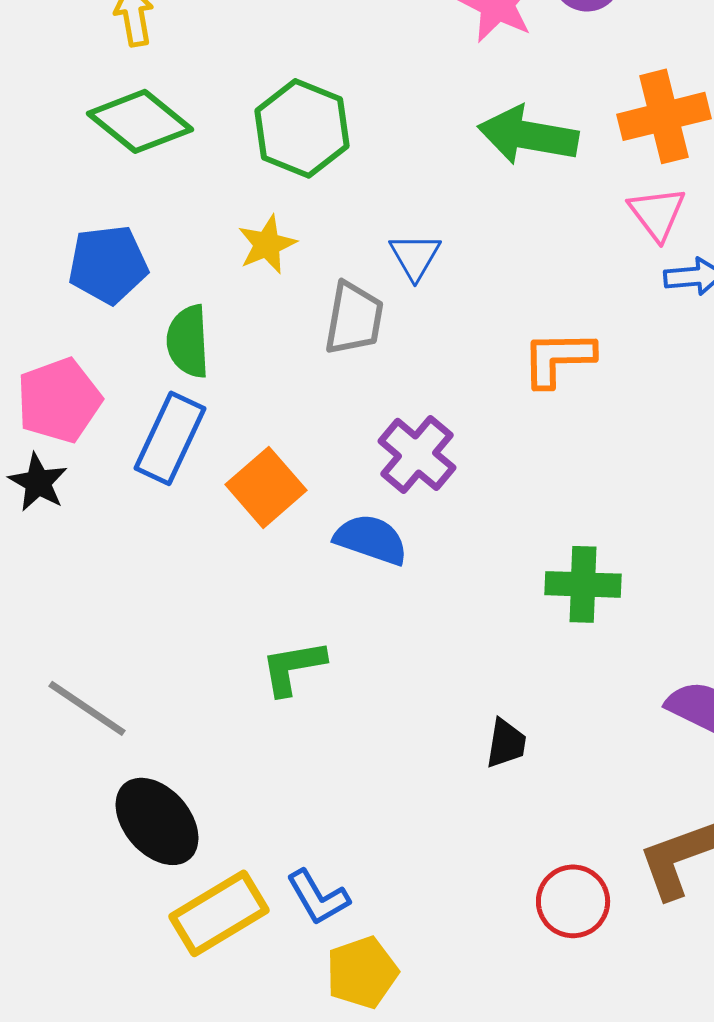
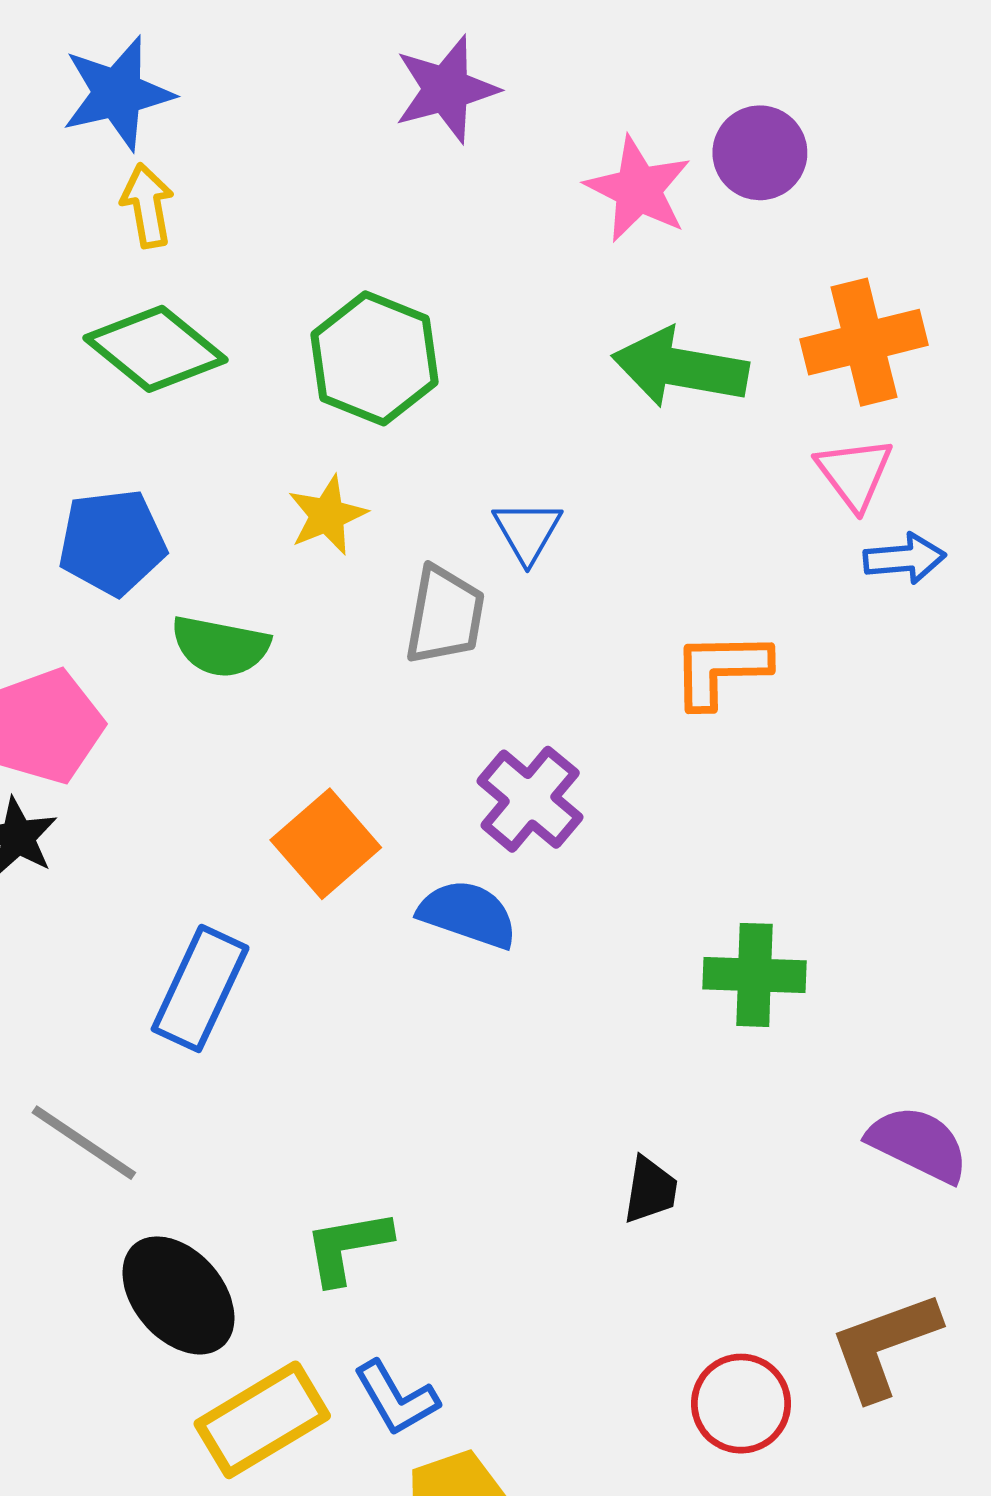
green semicircle: (188, 341) -> (220, 646), turned -76
blue rectangle: (170, 438) -> (200, 988), moved
green L-shape: (293, 667) -> (347, 1247), moved

